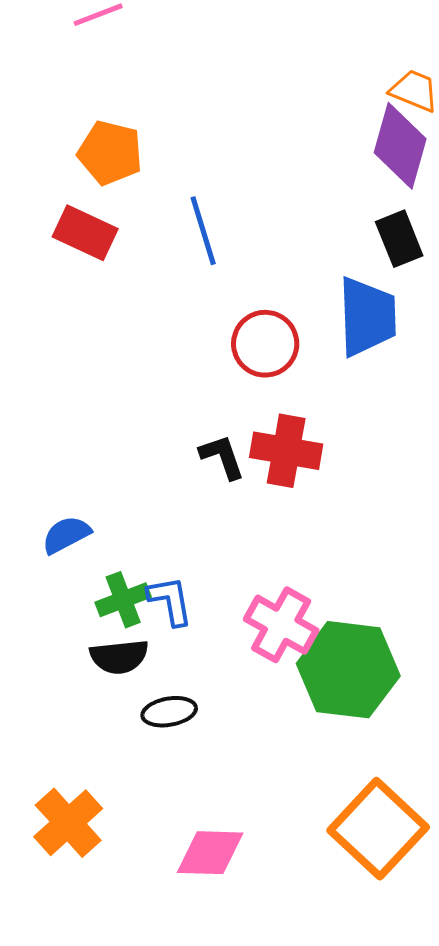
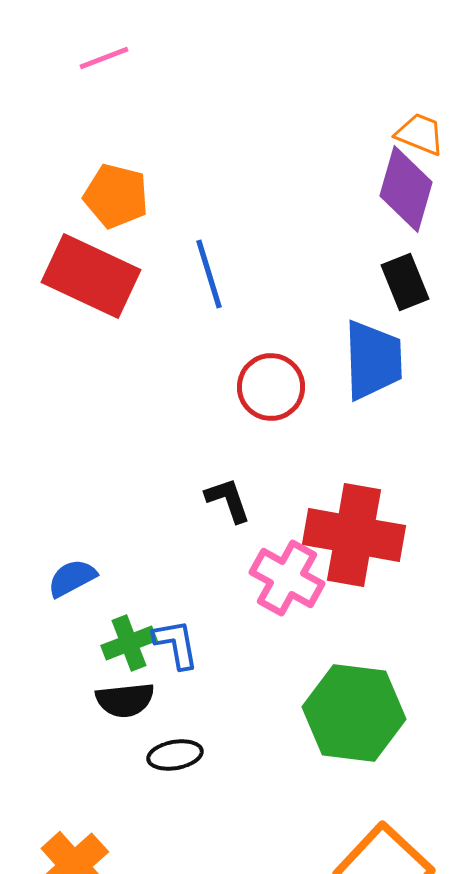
red rectangle: (85, 233) -> (91, 276), size x1.5
red cross: (286, 451) -> (354, 535), moved, size x1.4
pink cross: (281, 625) -> (287, 578), moved

